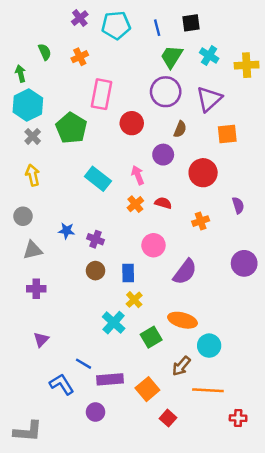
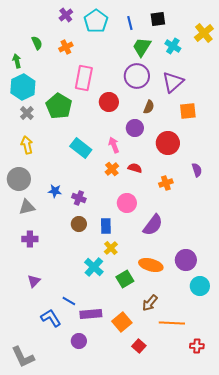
cyan pentagon: (116, 25) -> (96, 21), turned -30
yellow cross: (247, 65) -> (204, 33), moved, turned -36
gray circle: (23, 216) -> (19, 179), size x1.5
purple circle: (244, 263) -> (186, 260), moved
cyan circle: (209, 346) -> (200, 286), moved
gray L-shape: (28, 431) -> (23, 357), turned 60

